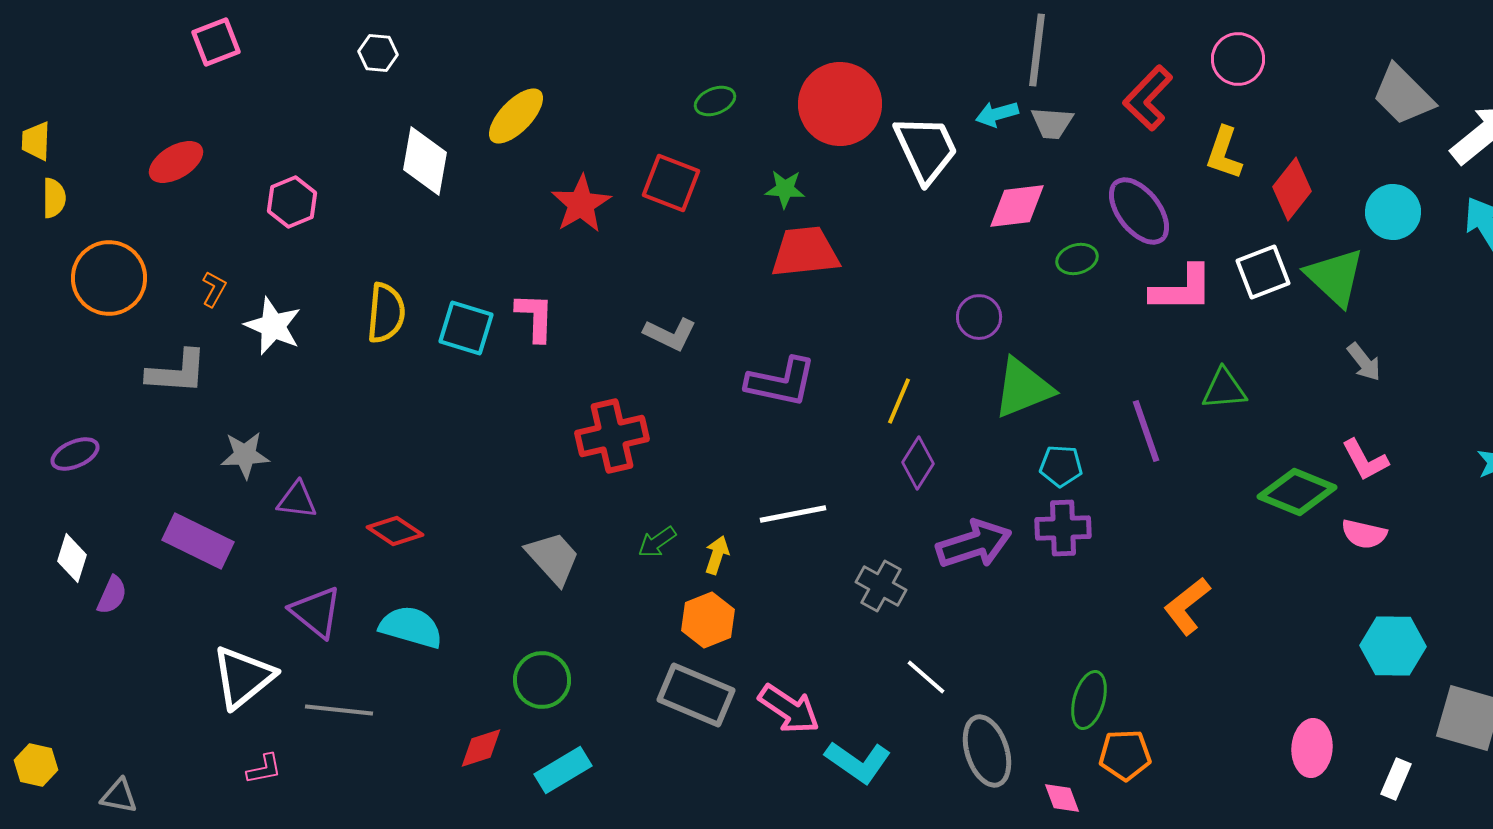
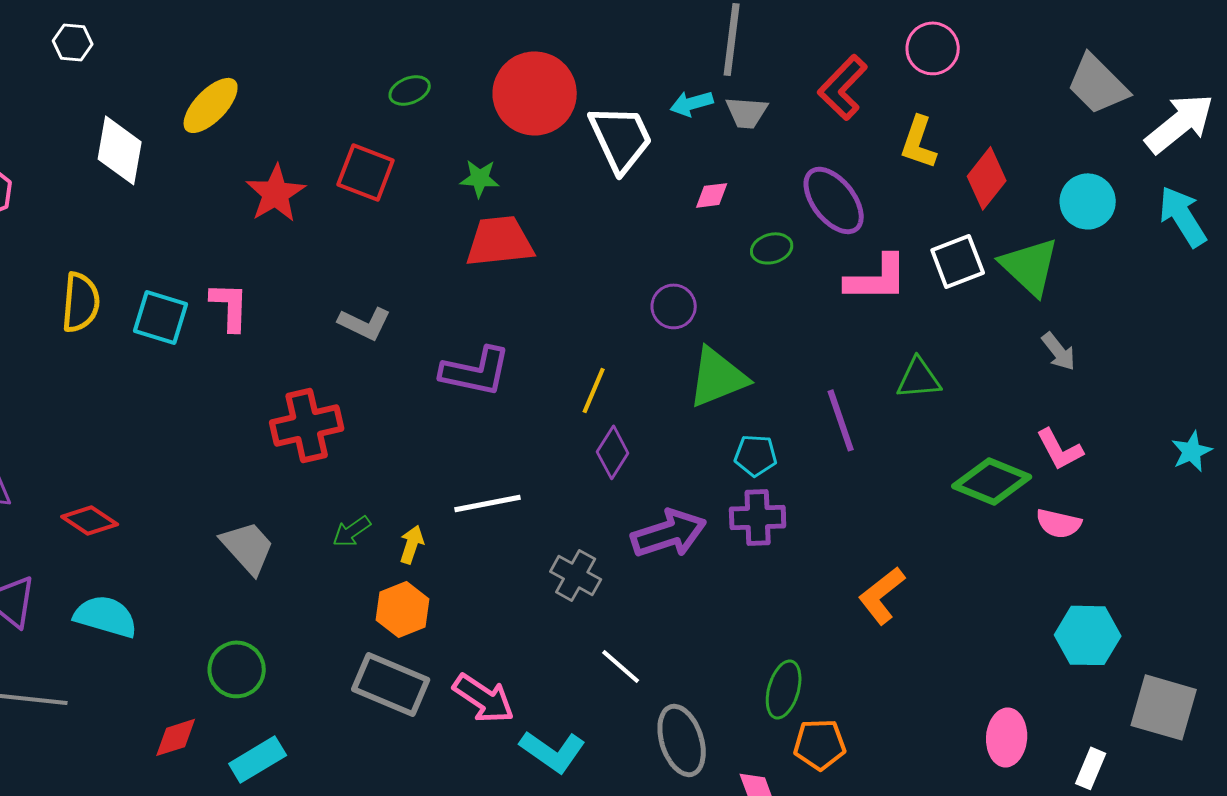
pink diamond: (1017, 206) -> (712, 195), size x0.6

